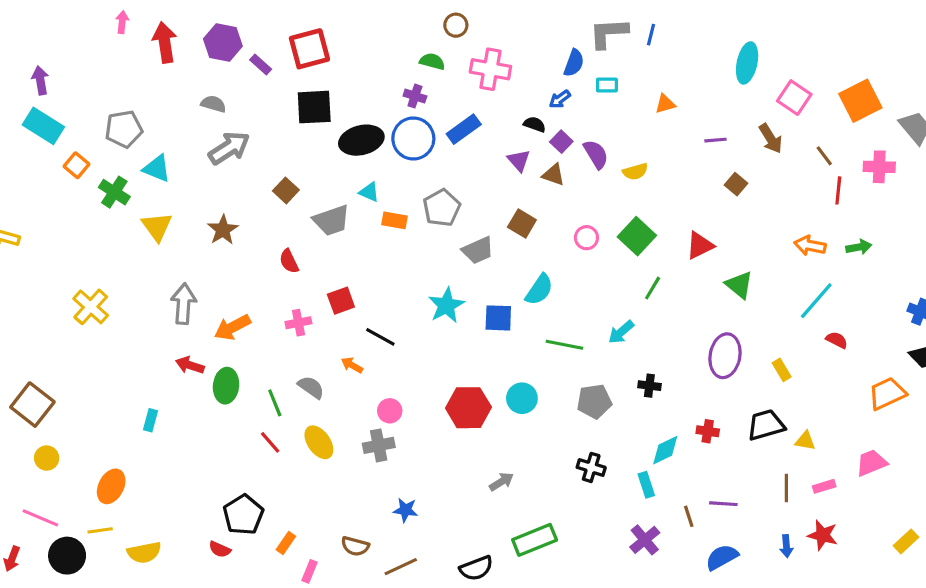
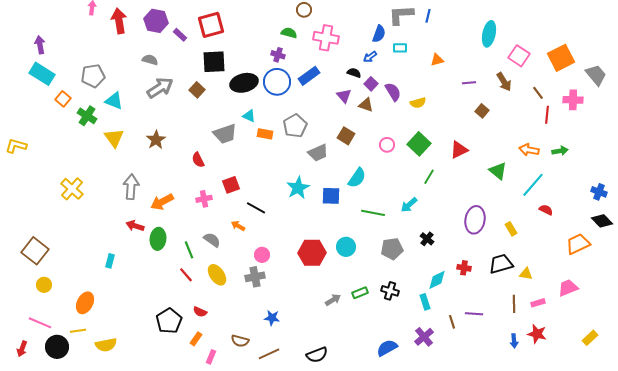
brown square: (286, 190) -> (197, 90), moved
green triangle: (739, 285) -> (498, 171), moved
black cross: (649, 386) -> (427, 239), turned 32
green rectangle: (535, 540) -> (360, 293), moved, size x0.6
red semicircle: (220, 549) -> (200, 312), moved
blue semicircle: (722, 557) -> (387, 348), moved

